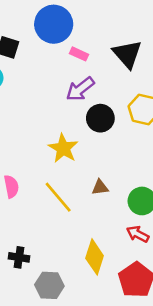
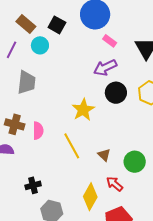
brown triangle: (100, 187) -> (104, 155), moved, turned 40
red arrow: (138, 234) -> (115, 184), moved
black cross: (19, 257) -> (33, 185), turned -35

